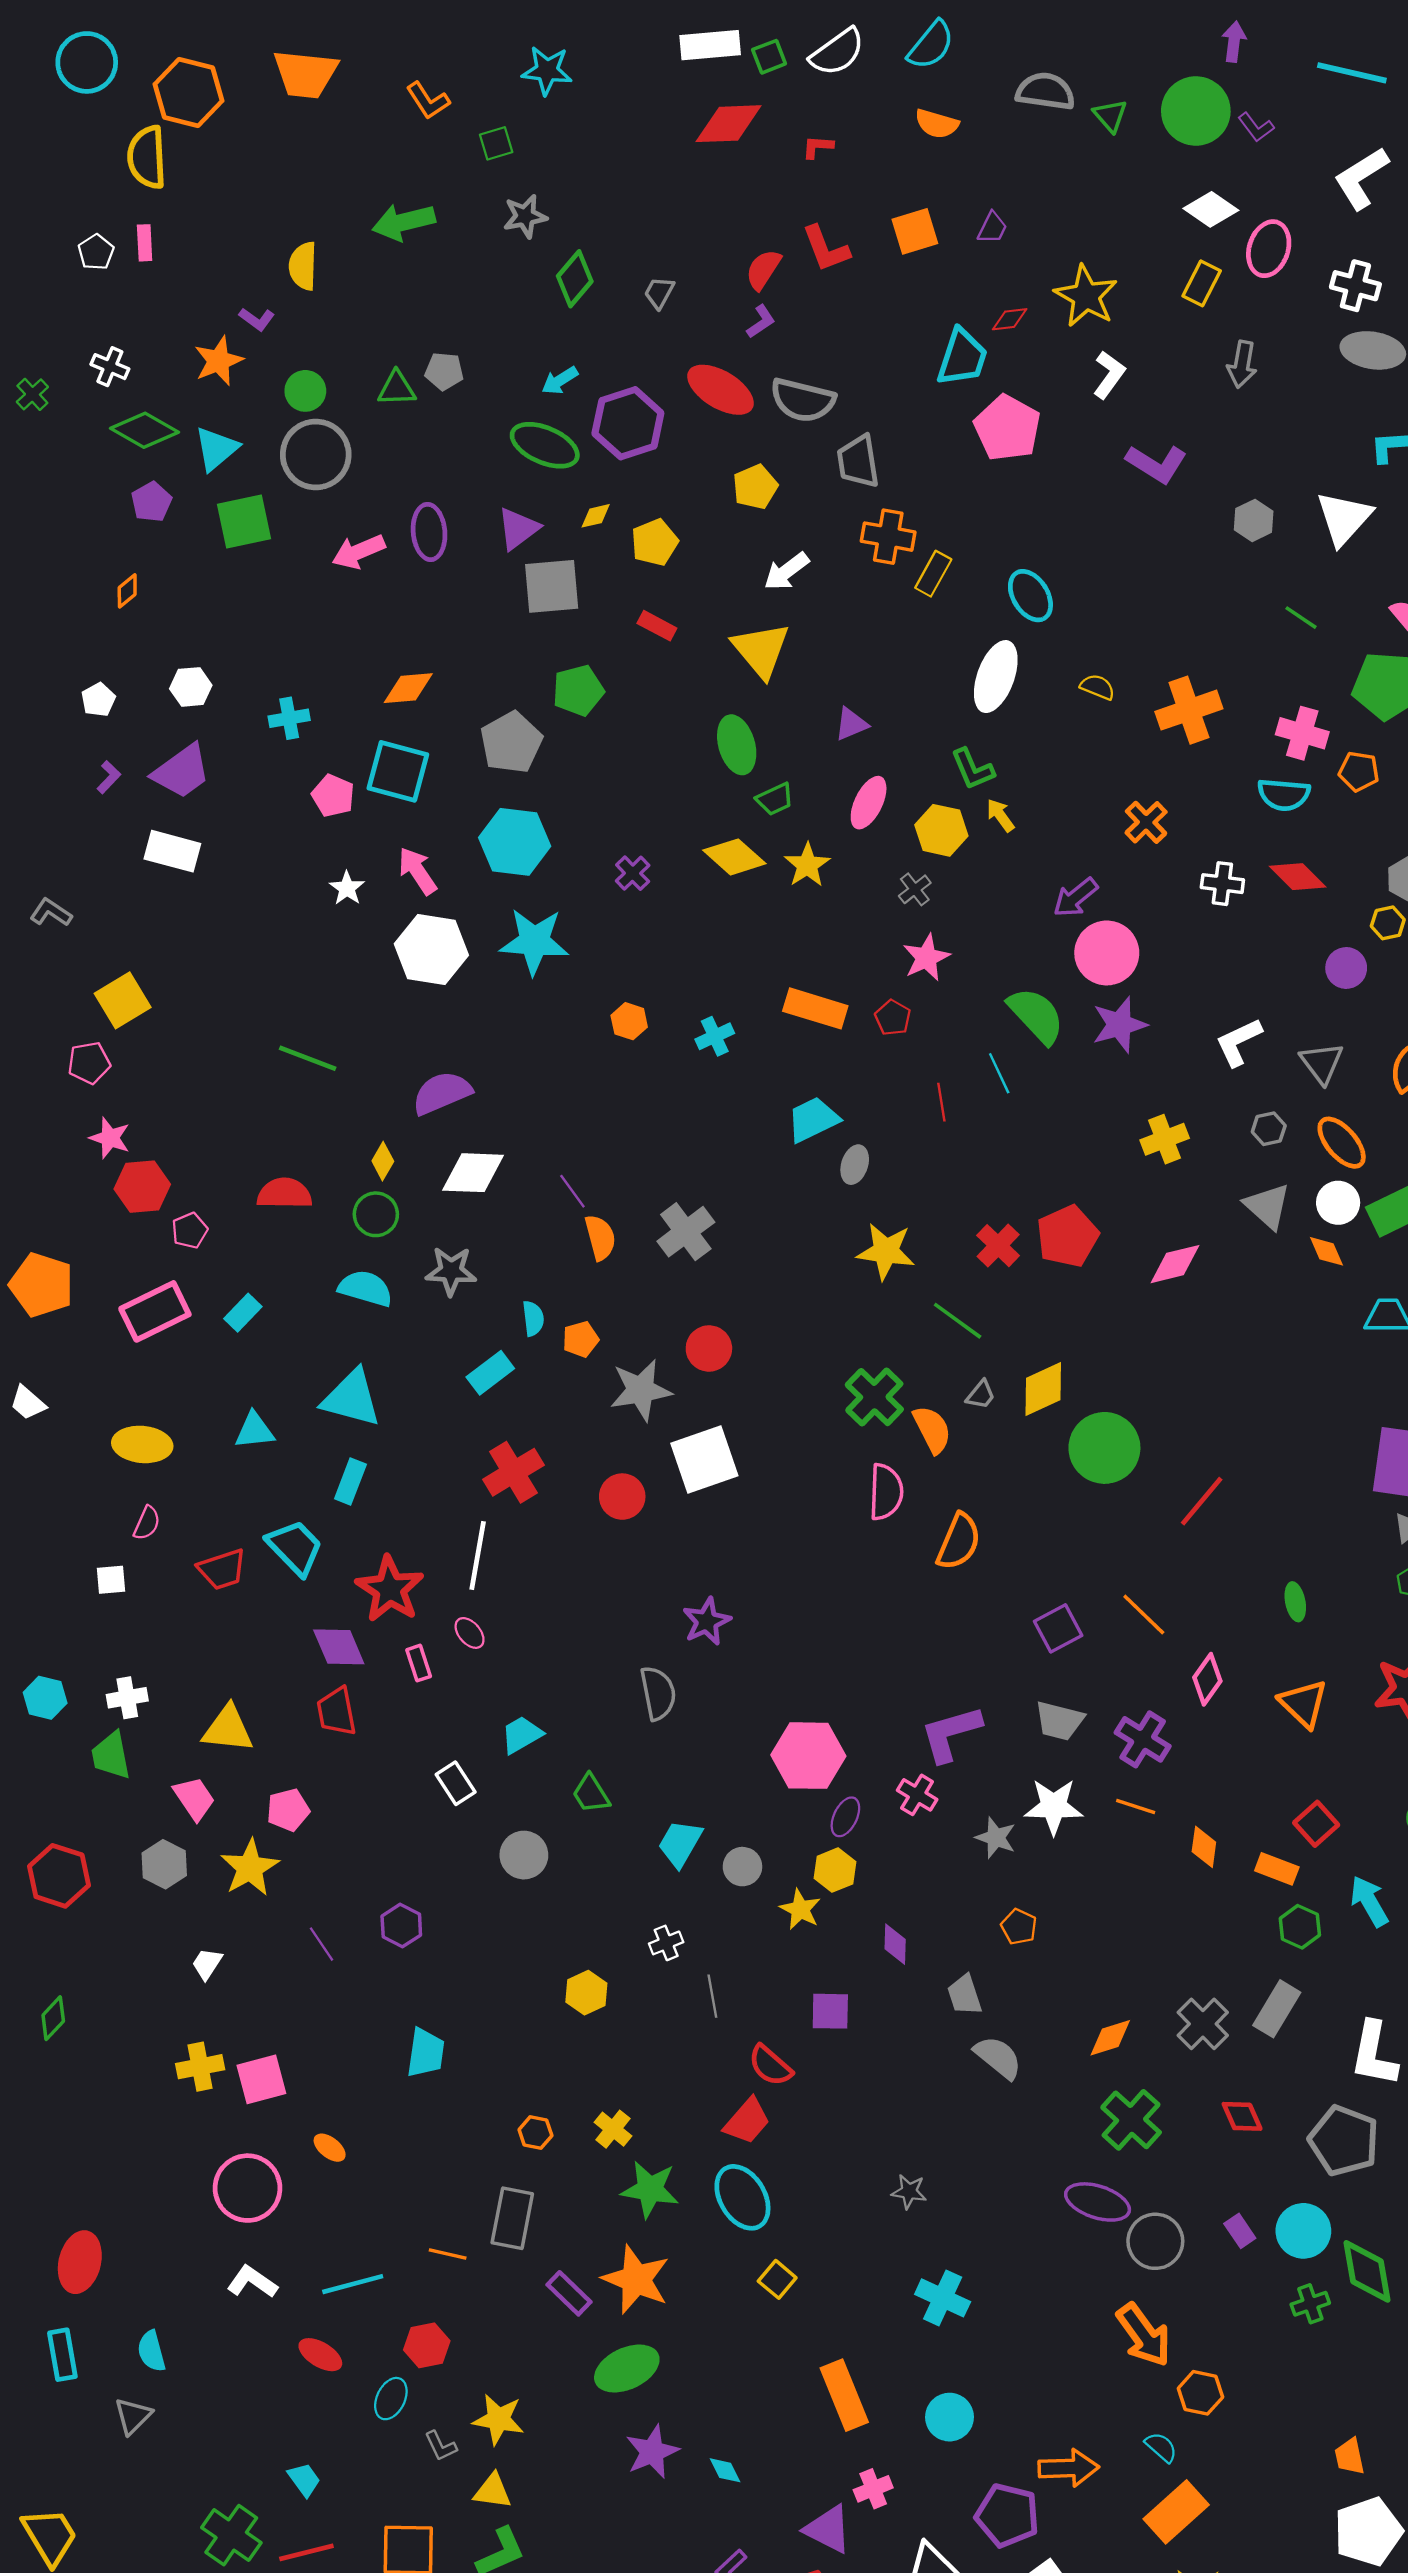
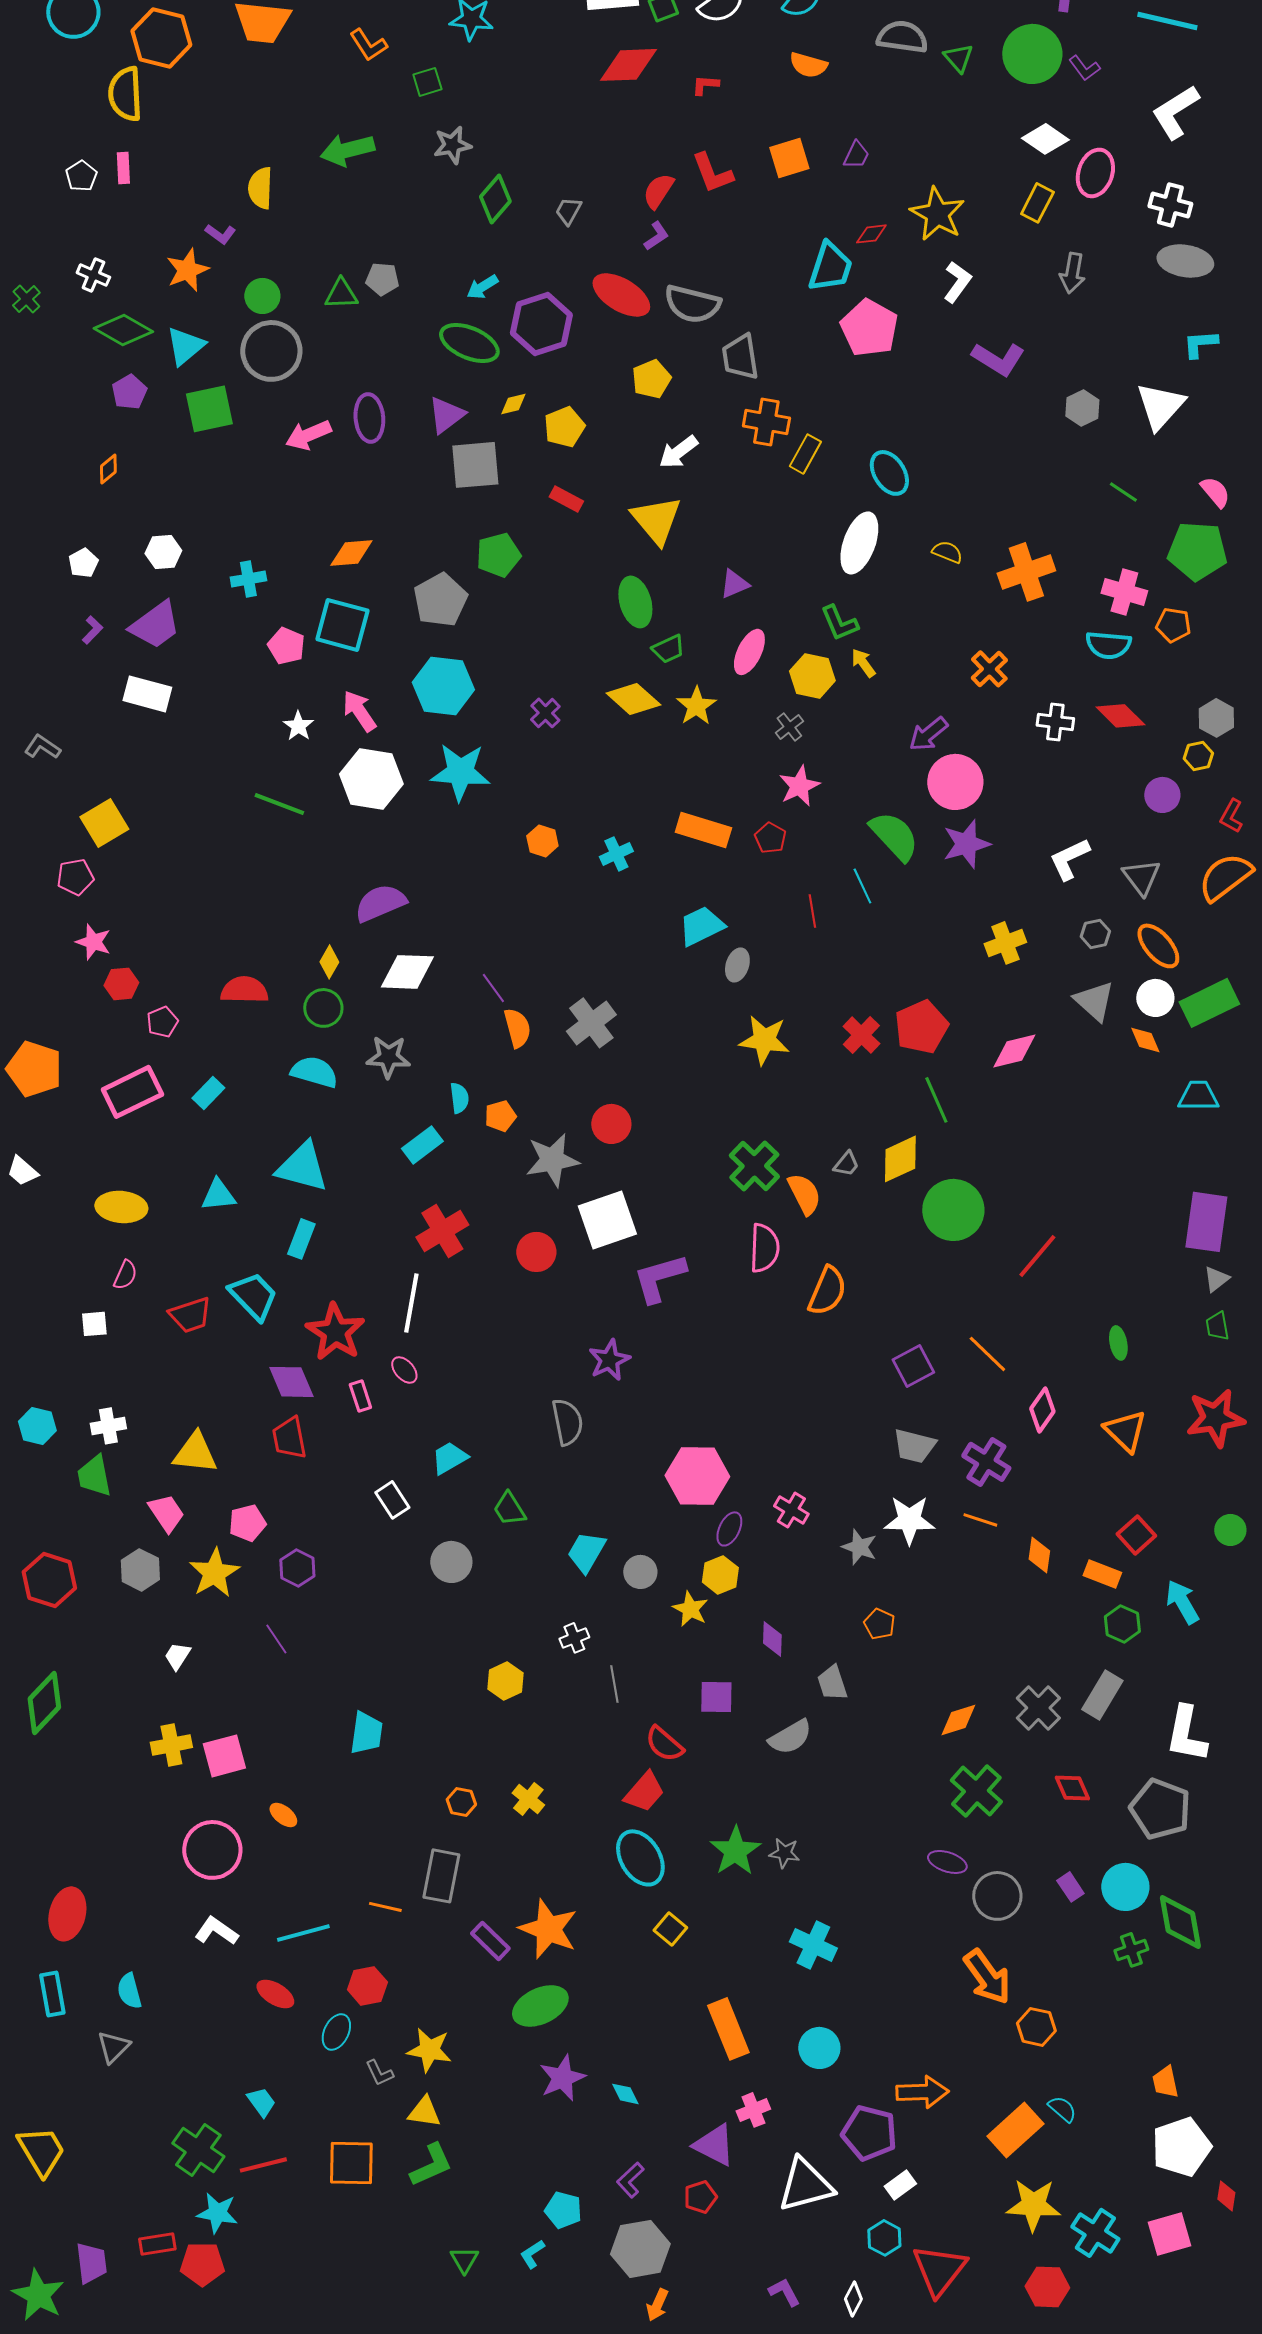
green line: (308, 1058) -> (279, 804), moved
red hexagon: (142, 1187) -> (121, 984), size x0.7
green line: (958, 1321) -> (936, 1100), moved, turned 30
purple L-shape: (951, 1734) -> (659, 1278), moved
purple hexagon: (401, 1926) -> (297, 1568), moved
green diamond: (53, 2018) -> (44, 1703), size x1.6
gray semicircle: (998, 2057) -> (790, 1737), moved, turned 111
green star: (650, 2189) -> (735, 1851), moved, turned 30
purple ellipse: (1098, 2202) -> (947, 1862), size x0.7
cyan semicircle: (1161, 2447) -> (1062, 2109), moved

